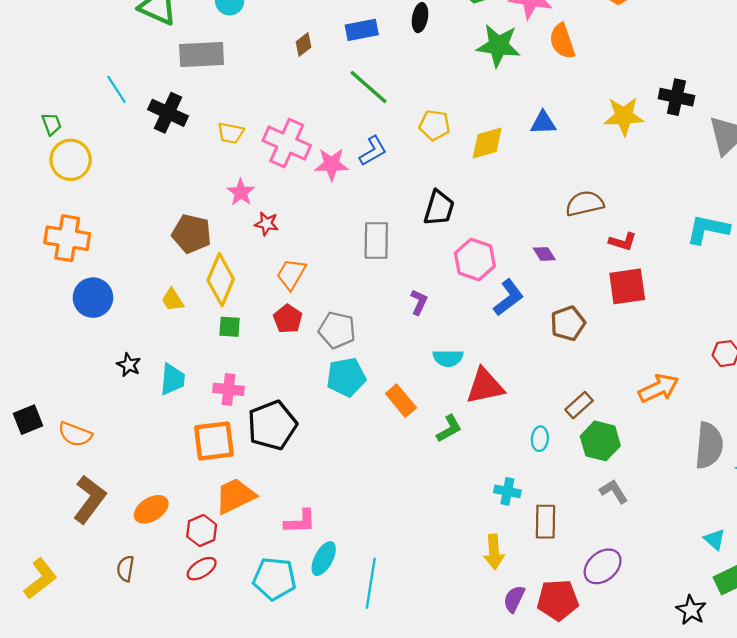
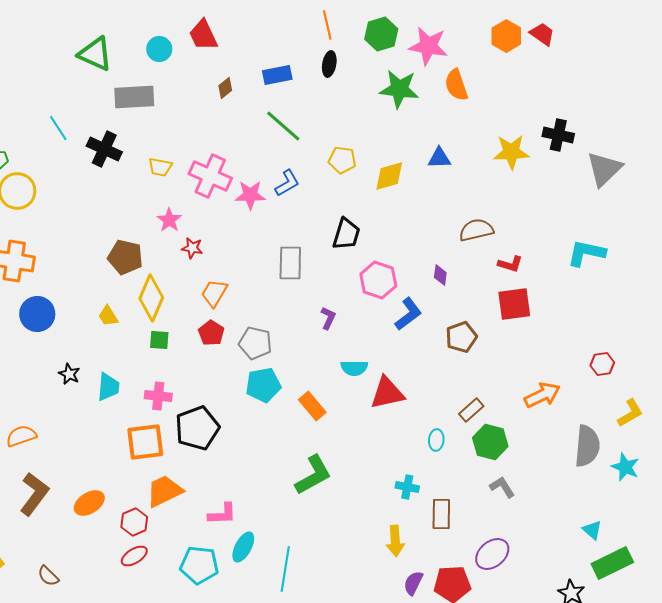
purple diamond: (544, 254) -> (440, 275), turned 40
green L-shape: (449, 429) -> (313, 475), moved, size x1.6
orange semicircle: (75, 434) -> (21, 436), turned 140
brown semicircle: (125, 569) -> (48, 576), moved, turned -55

